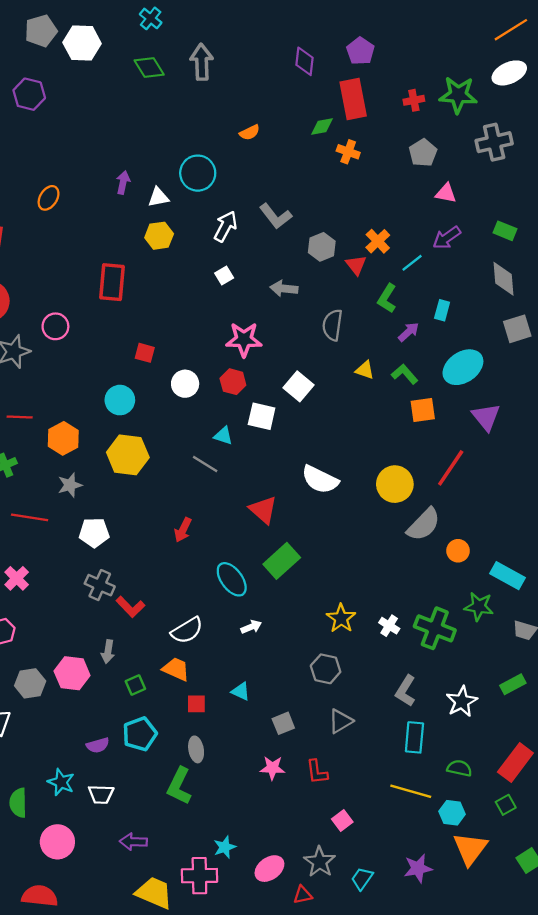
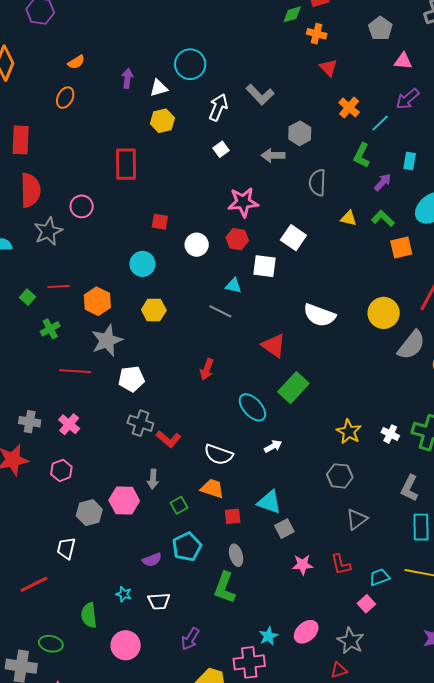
orange semicircle: (250, 132) -> (76, 62), moved
gray hexagon: (322, 247) -> (300, 133), moved
red triangle: (356, 265) -> (328, 68), moved
yellow hexagon: (128, 455) -> (154, 310), size x0.7
gray star: (70, 485) -> (107, 340), size x1.5
white semicircle: (187, 630) -> (219, 455), turned 56
cyan triangle: (241, 691) -> (269, 502), size x1.5
gray square: (283, 723) -> (284, 529), moved
cyan star: (61, 782) -> (124, 594), size x0.7
purple arrow: (133, 842) -> (190, 639), turned -55
pink ellipse: (269, 869) -> (306, 632), moved
cyan trapezoid: (362, 879) -> (379, 577), moved, turned 40

